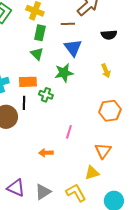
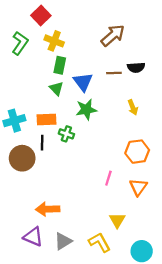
brown line: (68, 24) -> (114, 73), moved
blue triangle: (73, 48) -> (83, 82), moved
pink line: (69, 132) -> (108, 178), moved
orange triangle: (103, 151) -> (138, 187), moved
orange arrow: (46, 153) -> (48, 209), moved, size x1.5
yellow triangle: (92, 173) -> (117, 220), turned -42

